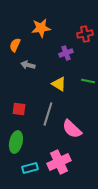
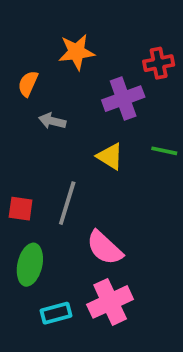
purple cross: (66, 53) -> (123, 99), size x1.5
red square: (19, 109) -> (21, 209), moved
gray line: (48, 114) -> (67, 203), moved
pink semicircle: (72, 129) -> (104, 248), moved

